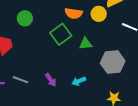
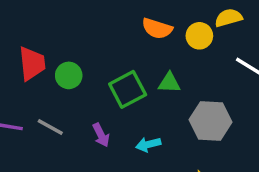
green circle: (25, 18) -> (69, 75), moved
green square: (61, 34) -> (128, 89), moved

